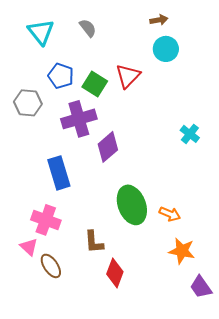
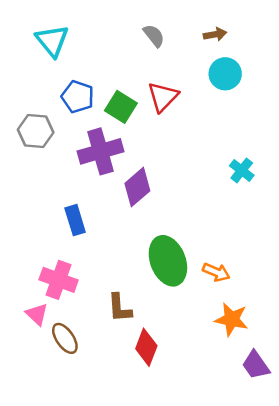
brown arrow: (159, 20) -> (215, 34), moved
gray semicircle: (88, 28) -> (154, 36), moved
cyan circle: (166, 49) -> (225, 74), moved
blue rectangle: (59, 173) -> (75, 220), size x0.7

